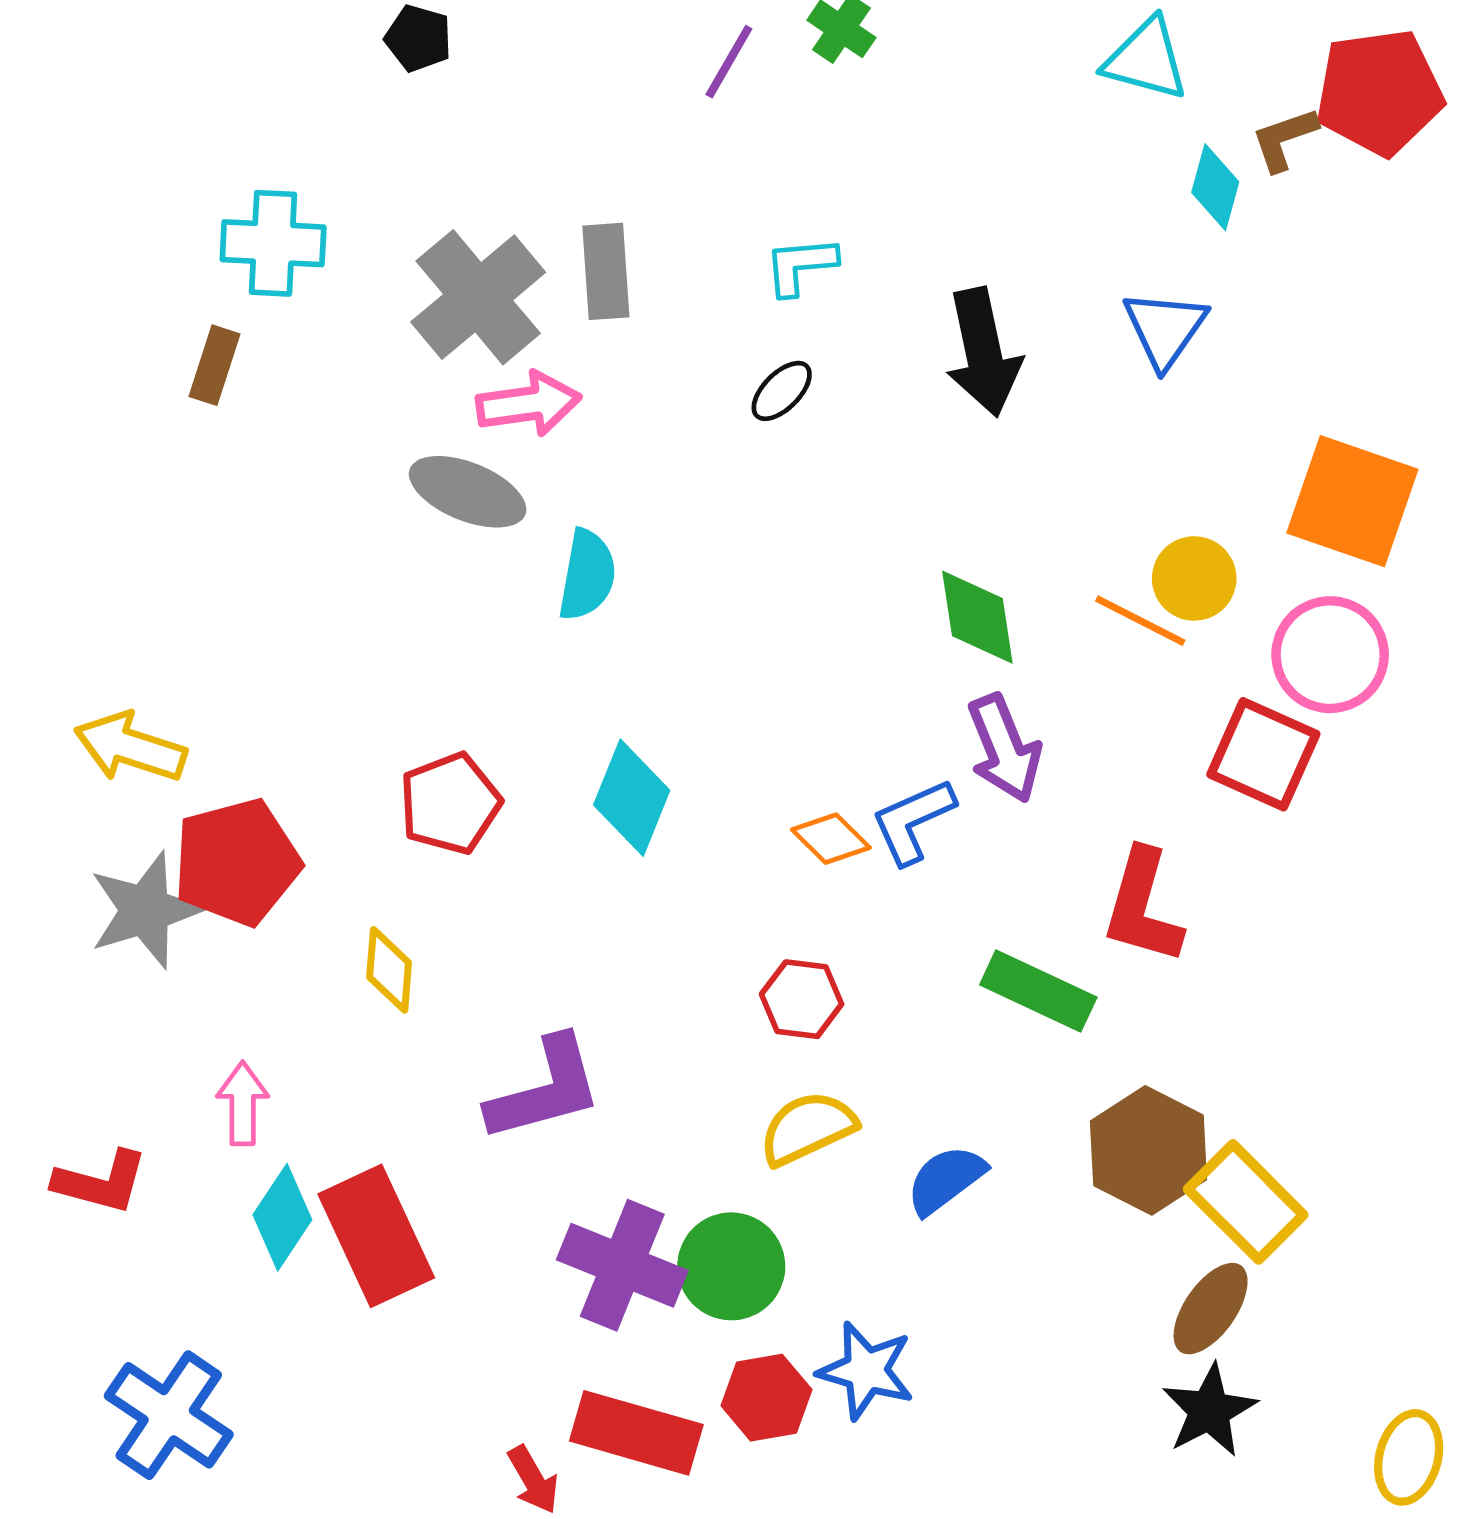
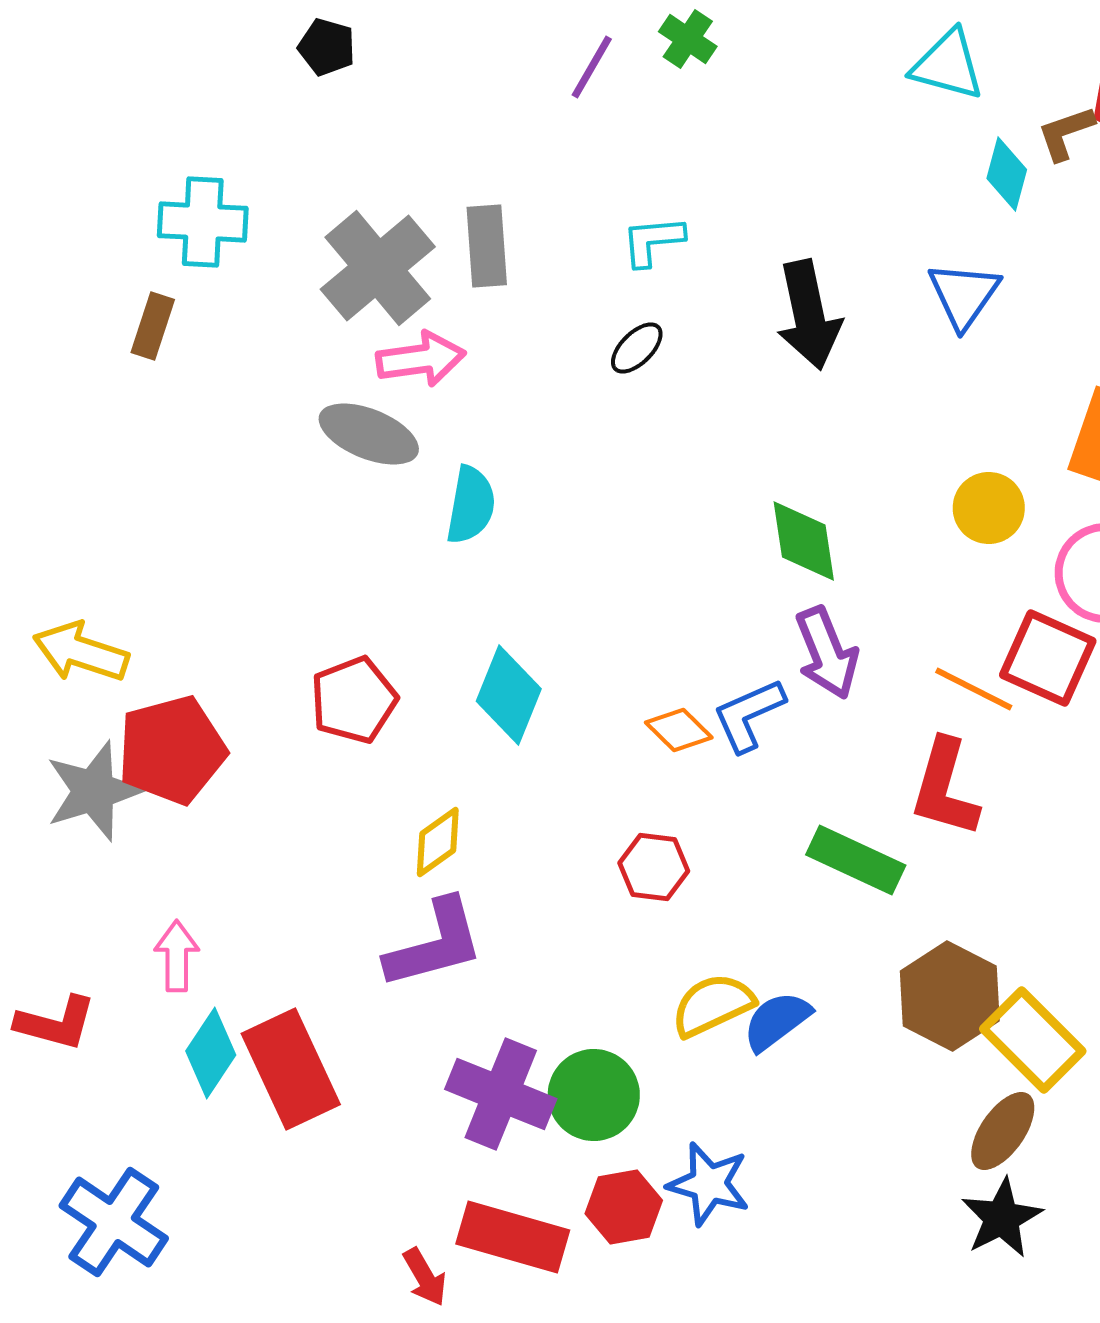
orange line: (1140, 621) -> (974, 689), moved
yellow diamond: (389, 970) -> (438, 842), moved, turned 50
yellow semicircle: (807, 1128) -> (713, 1005), moved

